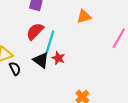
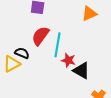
black triangle: (41, 60) -> (81, 70), moved
black semicircle: (15, 69) -> (22, 53), moved, turned -32

